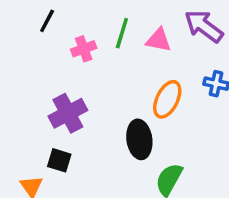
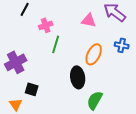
green line: (122, 33) -> (56, 44), moved
purple cross: (68, 113) -> (16, 62), moved

